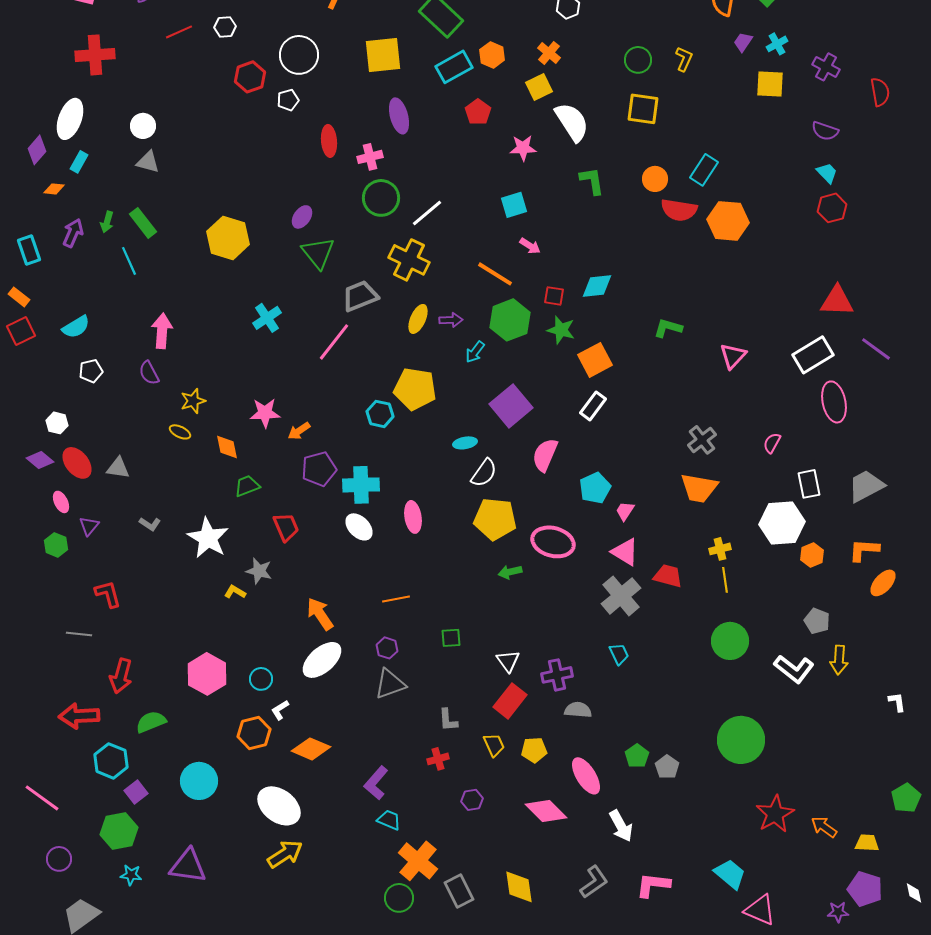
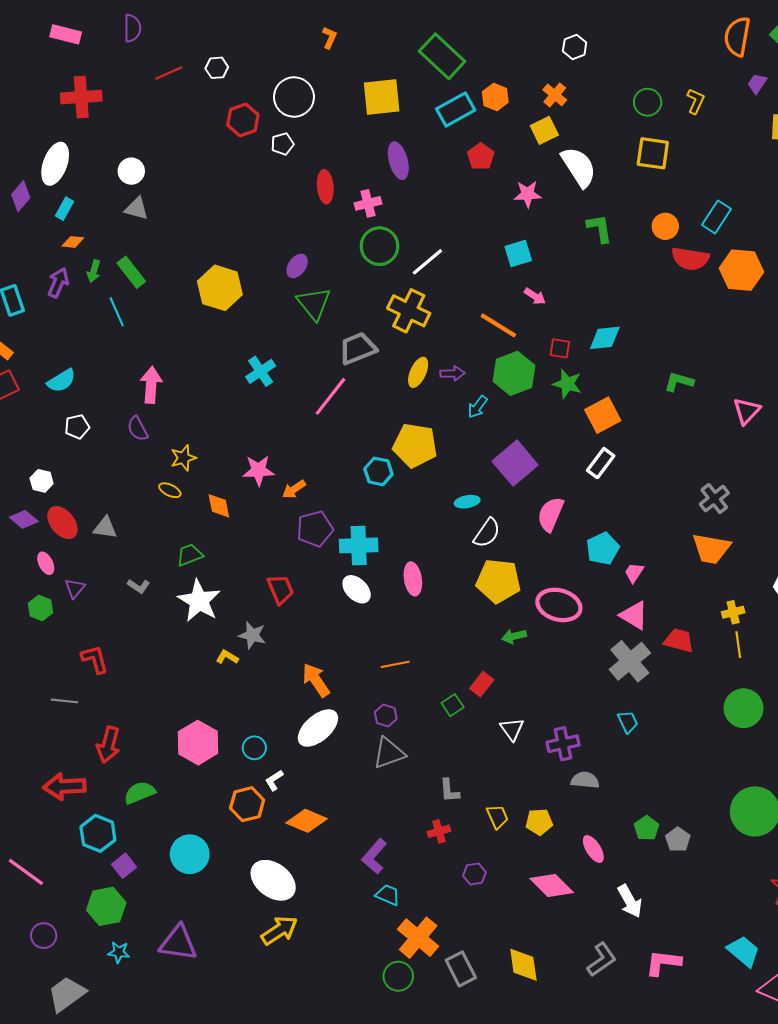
orange diamond: (54, 189) -> (73, 242), moved
green trapezoid: (247, 486) -> (190, 555), moved
green square: (451, 638) -> (453, 705), turned -30
red rectangle: (510, 701) -> (482, 684), moved, size x0.7
pink ellipse: (586, 776) -> (593, 849), size x0.7

